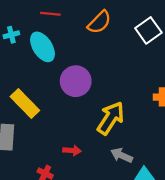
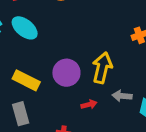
purple circle: (76, 81) -> (66, 73), moved
red arrow: (72, 150) -> (89, 104), moved

